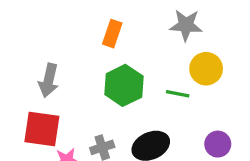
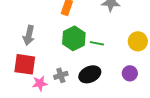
yellow circle: (206, 69) -> (138, 41), moved
green line: (178, 94) -> (97, 43), moved

